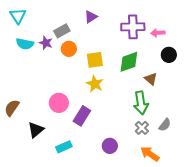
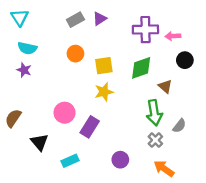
gray rectangle: (62, 31) -> (75, 20), moved
purple star: (46, 43) -> (24, 70), moved
yellow star: (95, 84) -> (104, 92), turned 30
gray semicircle: (165, 125) -> (179, 126), moved
black triangle: (36, 130) -> (39, 142), turned -30

